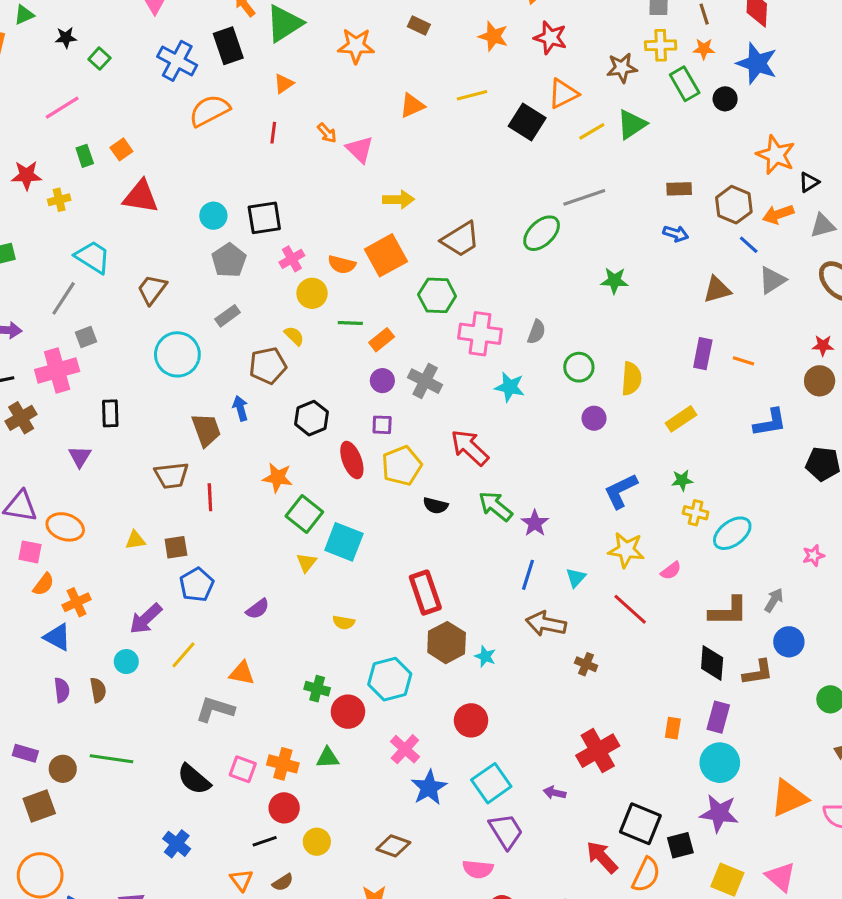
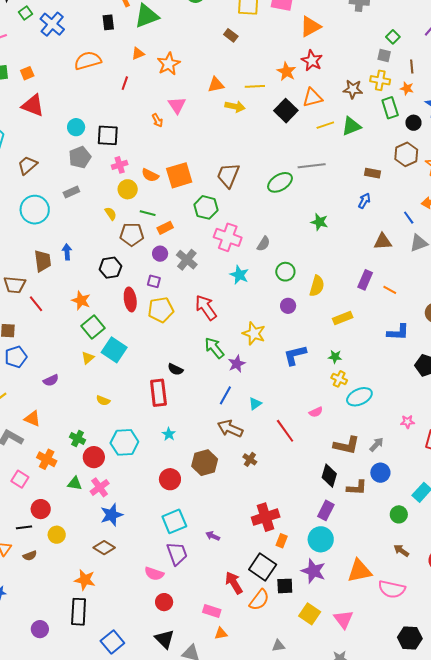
orange star: (493, 36) -> (286, 72), moved
black rectangle: (228, 46) -> (108, 22), size x0.7
orange star: (356, 46) -> (169, 64), moved, turned 30
blue cross: (177, 61) -> (52, 24), moved
orange arrow: (327, 133) -> (157, 120), moved
yellow arrow: (398, 199) -> (235, 107), moved
brown hexagon: (734, 205) -> (406, 154), moved
blue arrow: (676, 234) -> (364, 201), turned -91
brown trapezoid: (461, 239) -> (228, 175), turned 132
brown pentagon: (268, 366) -> (132, 234), moved
red line: (210, 497) -> (36, 304), turned -48
black semicircle: (435, 506) -> (175, 369), moved
yellow star: (626, 550) -> (254, 333), moved
brown hexagon: (447, 643) -> (205, 463), moved
cyan star: (485, 656) -> (169, 434), moved
orange rectangle: (673, 728) -> (282, 541), moved
pink cross: (405, 749) -> (100, 487), moved
red cross: (598, 751) -> (266, 517), moved
orange cross: (283, 764) -> (47, 459), moved
blue star: (429, 788) -> (112, 515), moved

